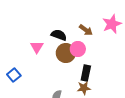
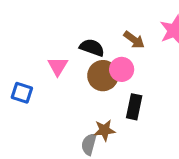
blue square: (14, 75) -> (22, 93), moved, turned -32
brown star: (84, 88) -> (104, 130), moved

